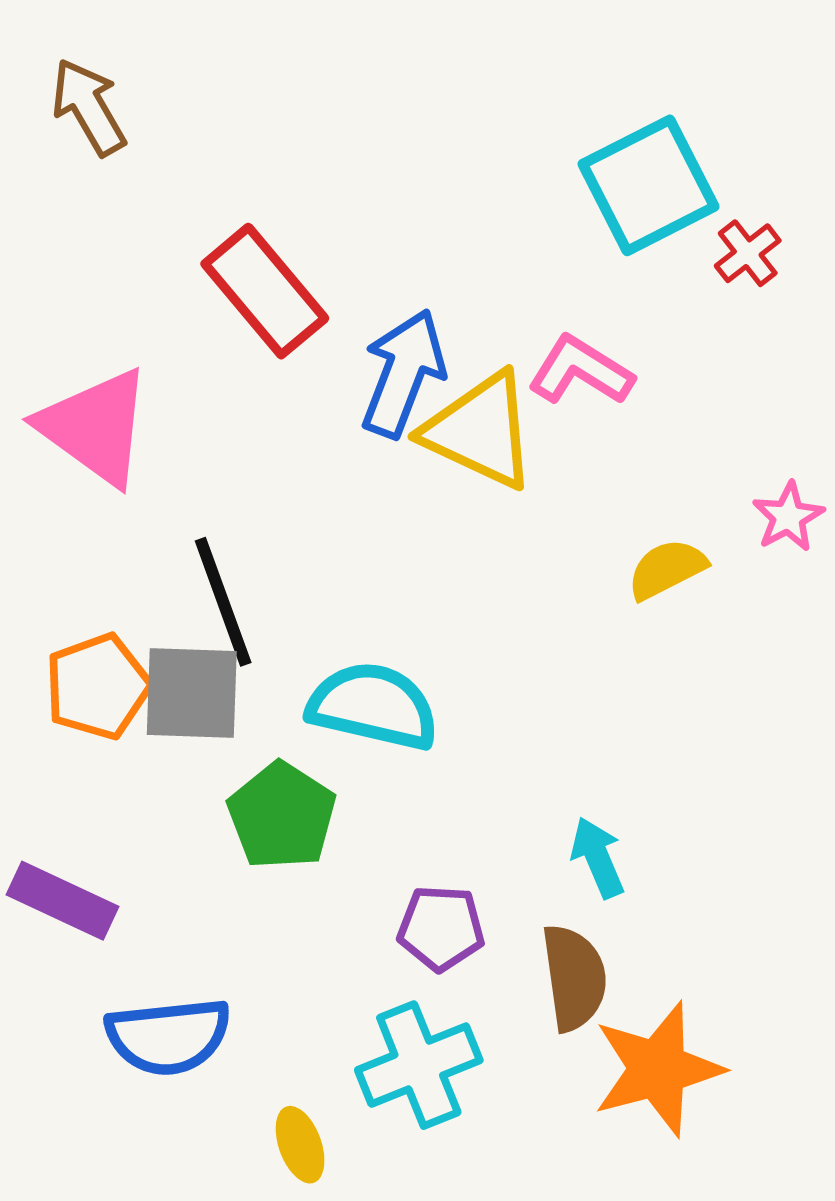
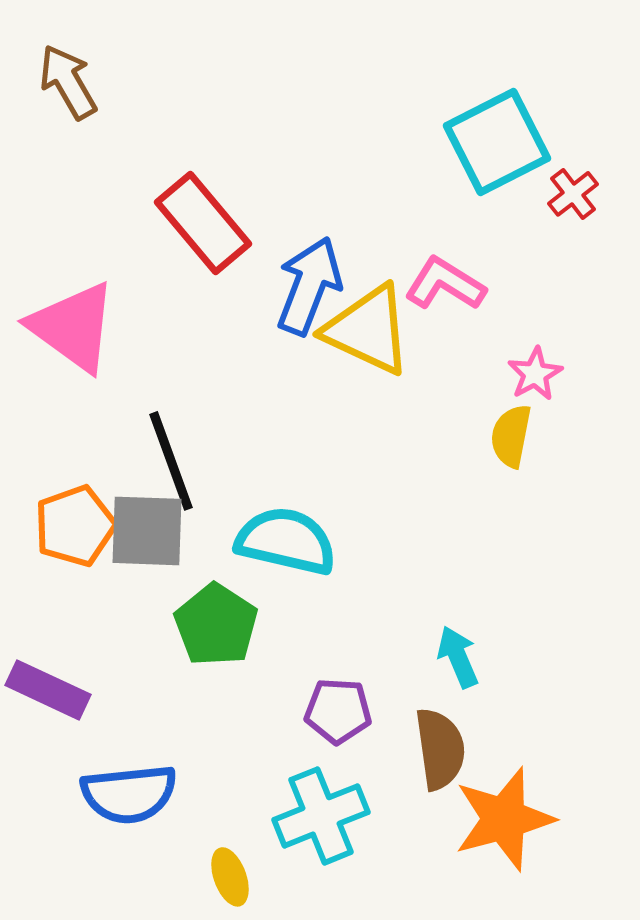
pink star: (788, 517) -> (535, 374), moved
yellow semicircle: (667, 569) -> (511, 436), turned -52

